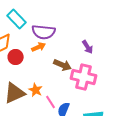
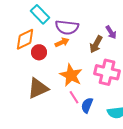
purple arrow: (88, 47) -> (111, 32), moved
brown arrow: (63, 65) -> (96, 44), moved, turned 96
orange star: (36, 90) -> (71, 75), moved, size x1.6

